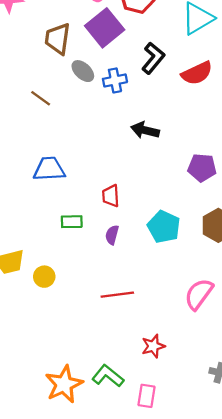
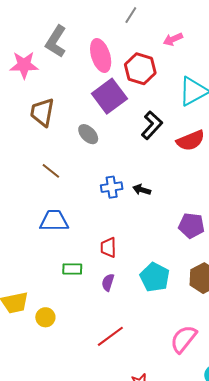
brown trapezoid: (58, 39) -> (42, 112), moved
blue cross: (115, 80) -> (112, 187), moved
brown line: (41, 98) -> (51, 171), moved
black arrow: (145, 130) -> (142, 190), size x0.7
red line: (117, 295) -> (110, 336), turned -32

